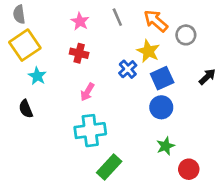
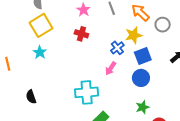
yellow star: (148, 51) -> (134, 35), turned 30
cyan star: (37, 76) -> (40, 52), moved
pink arrow: (87, 92) -> (111, 68), moved
black semicircle: (26, 109) -> (31, 97), moved

